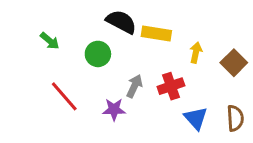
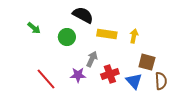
yellow rectangle: (156, 34) -> (107, 34), moved
brown square: (234, 63) -> (147, 62), moved, turned -30
red cross: (171, 86) -> (110, 74), moved
red line: (64, 96) -> (46, 79), moved

